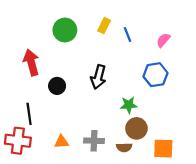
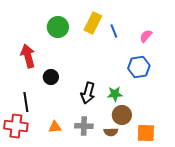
yellow rectangle: (104, 26) -> (93, 23), size x1.5
black arrow: (98, 77) -> (88, 93), moved

